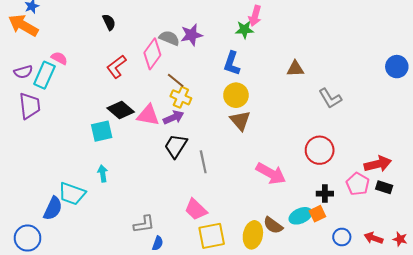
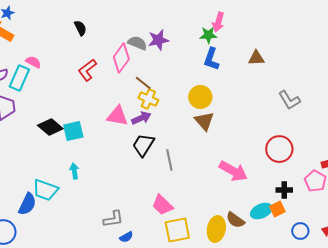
blue L-shape: (232, 63) -> (211, 59), moved
brown triangle: (295, 69) -> (256, 58), moved
black diamond: (121, 110) -> (50, 127), moved
blue semicircle: (158, 243) -> (126, 237), turned 40

